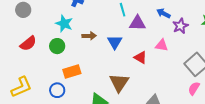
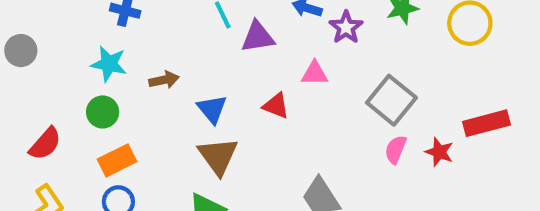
blue triangle: (115, 42) -> (212, 109), moved
red semicircle: (28, 43) -> (45, 144), moved
orange rectangle: (72, 71) -> (117, 160), moved
brown triangle: (119, 83) -> (218, 156), moved

